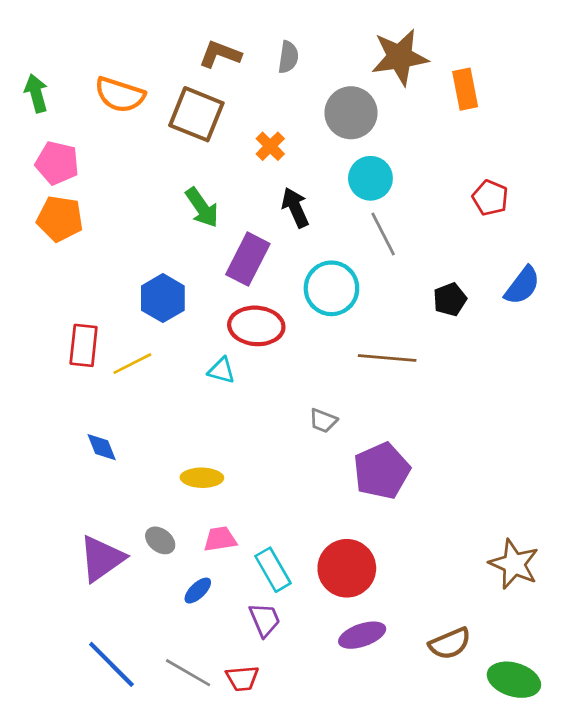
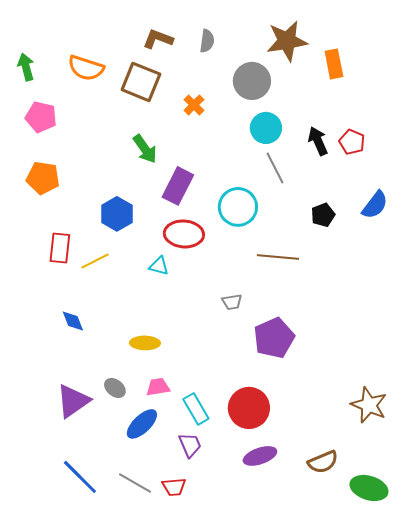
black arrow: (295, 208) -> (318, 141), moved
orange pentagon: (60, 219) -> (43, 178), moved
gray trapezoid: (323, 421) -> (232, 302), turned -30
blue ellipse: (198, 591) -> (142, 424), size x1.6

